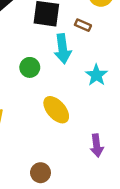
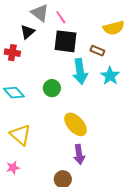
cyan star: (96, 75) -> (110, 76), moved
purple arrow: (97, 146) -> (79, 154), moved

